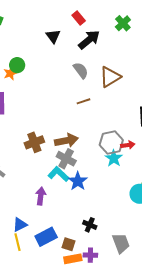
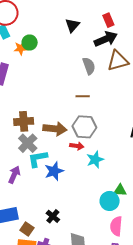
red rectangle: (79, 18) -> (108, 20), moved
brown triangle: (110, 77) -> (118, 61), moved
gray hexagon: (111, 143) -> (84, 127), moved
red arrow: (128, 145) -> (77, 146), moved
gray cross: (66, 159) -> (28, 143), moved
cyan L-shape: (58, 174) -> (38, 159), turned -70

